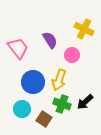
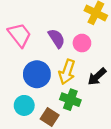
purple semicircle: (50, 40) -> (57, 38), moved
black arrow: (85, 102) -> (97, 77), moved

